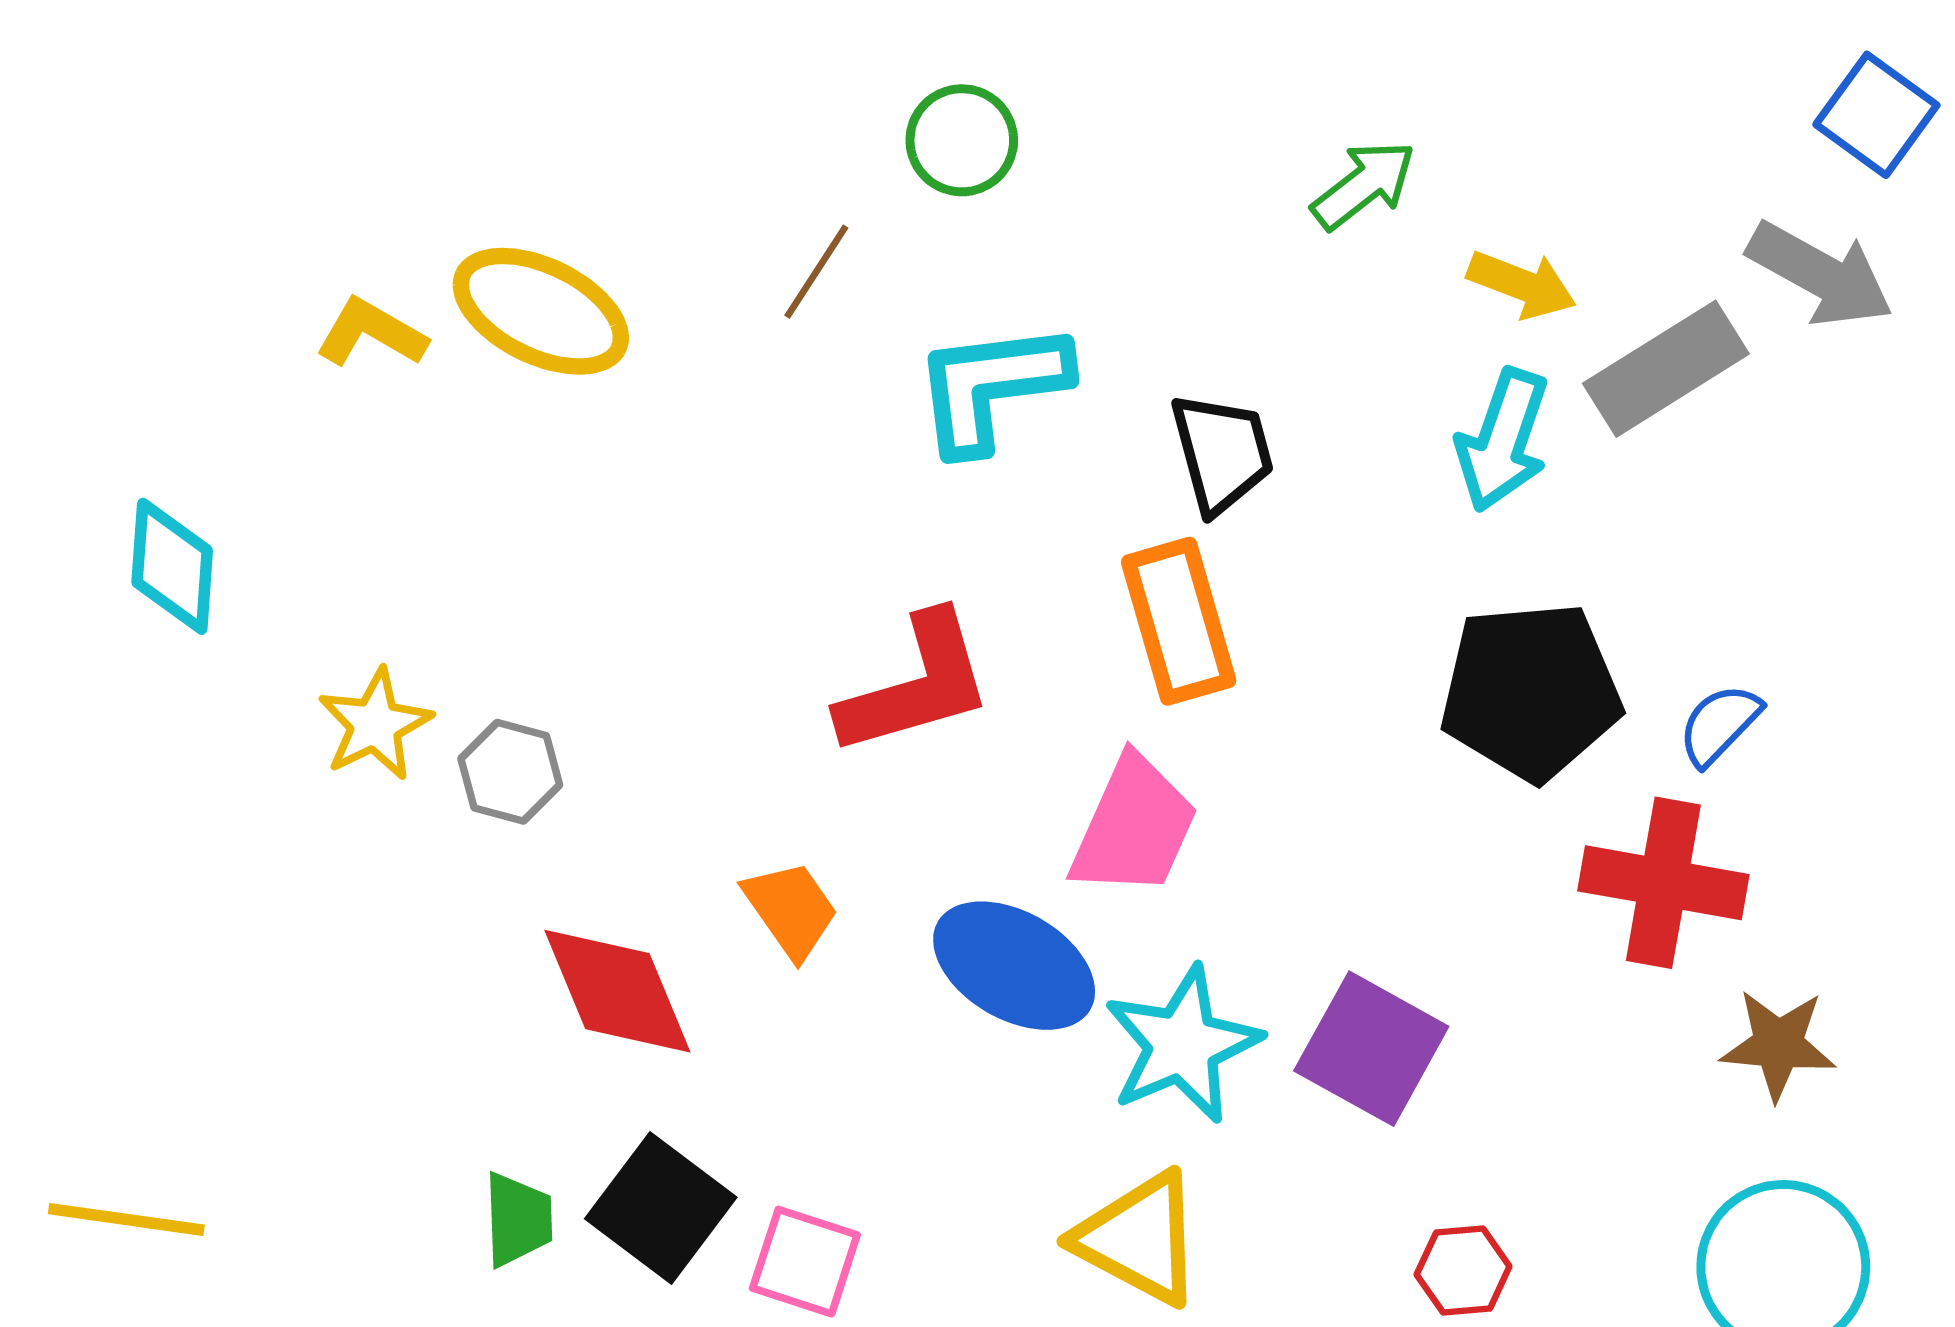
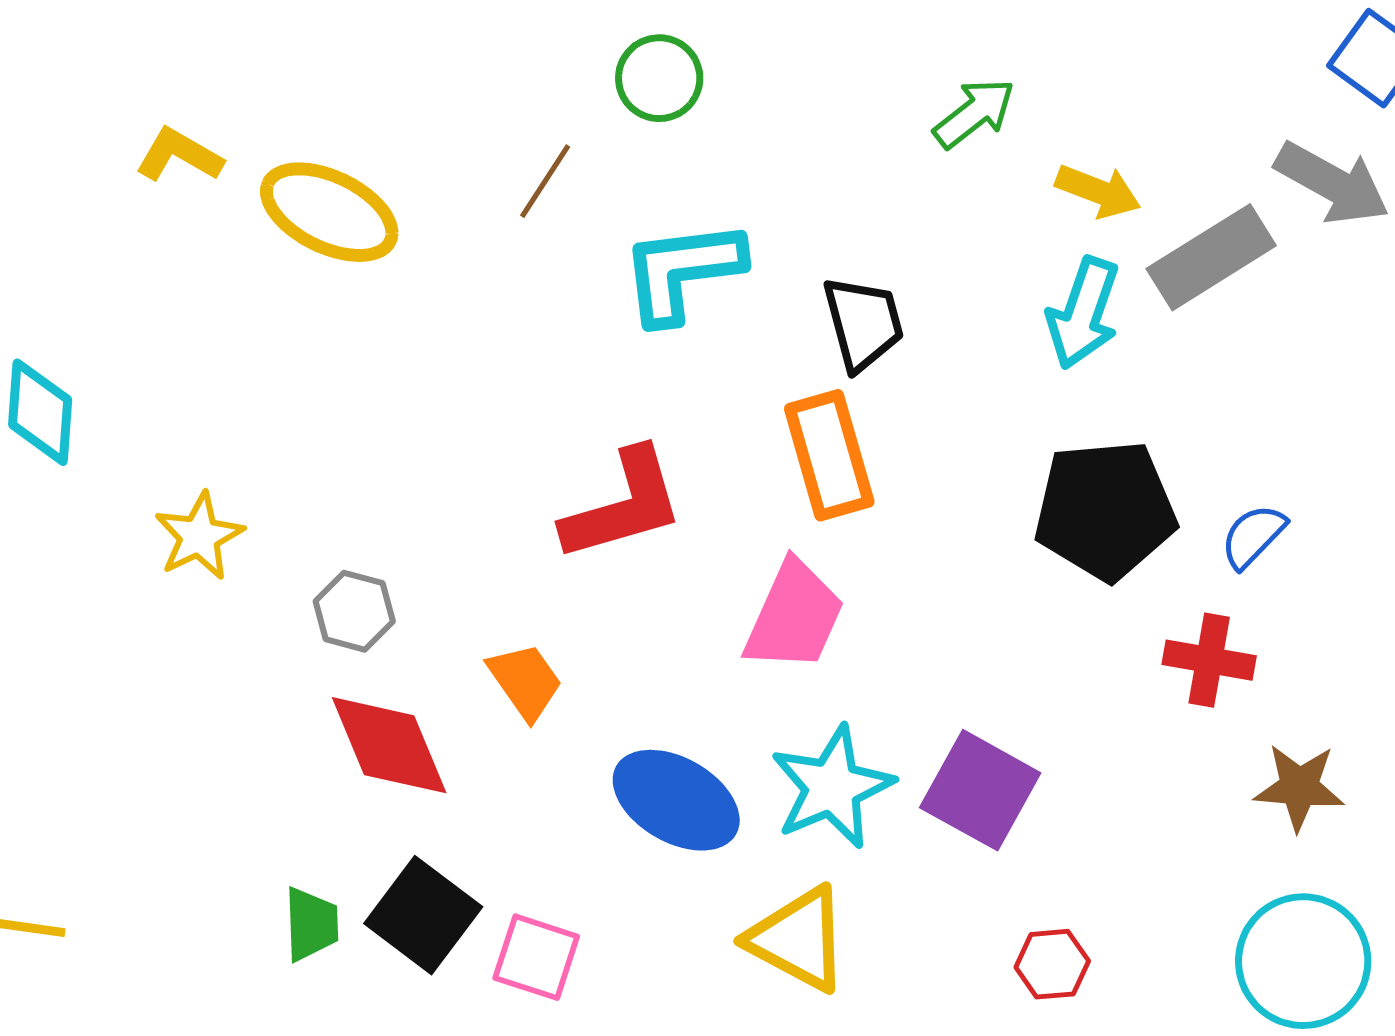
yellow L-shape: (371, 333) -> (179, 155), moved
gray hexagon: (510, 772) -> (354, 611), moved
red cross: (1663, 883) -> (1209, 660), size x0.7
blue ellipse: (1014, 966) -> (676, 800), moved

